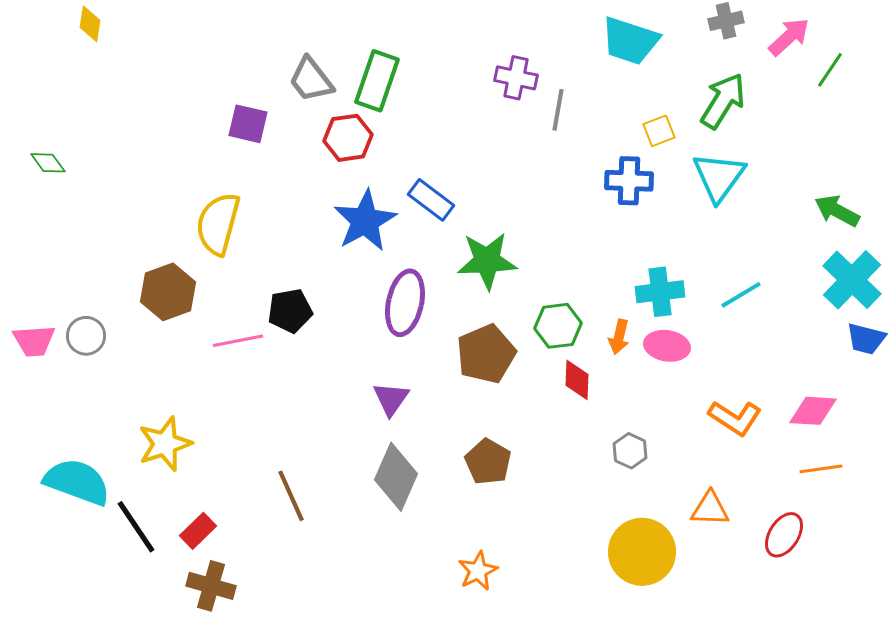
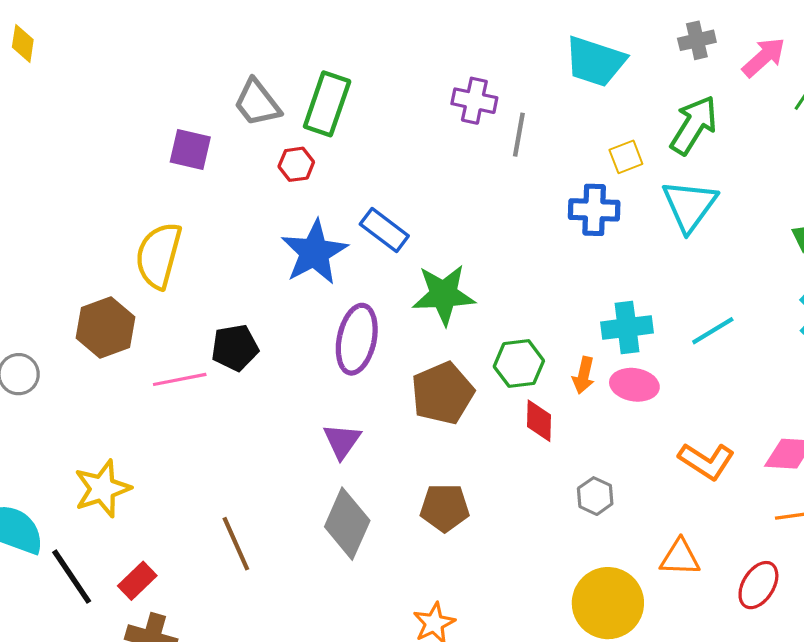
red hexagon: (348, 138) -> (296, 164), size x0.7
brown pentagon: (488, 462) -> (445, 508), turned -30

